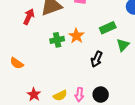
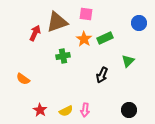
green rectangle: (108, 28) -> (105, 38), moved
orange star: (76, 36) -> (84, 39), moved
black circle: (101, 95) -> (129, 110), moved

